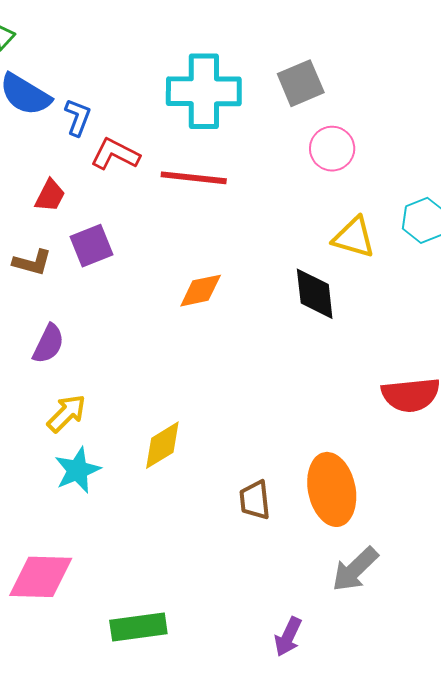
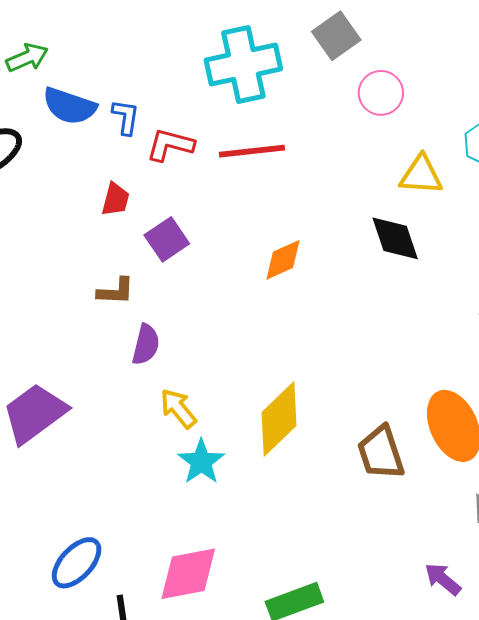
brown L-shape: (32, 262) -> (116, 291), moved
yellow arrow: (66, 413) -> (178, 408), turned -72
yellow diamond: (162, 445) -> (279, 419), size x1.4
brown trapezoid: (255, 500) -> (381, 453), size x1.4
purple arrow: (288, 637) -> (443, 579), turned 117

